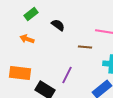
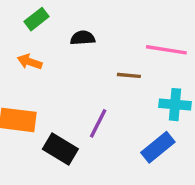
black semicircle: (58, 25) -> (83, 38), turned -40

